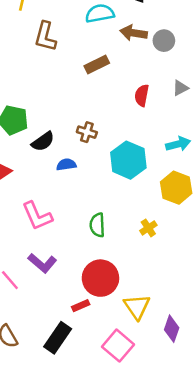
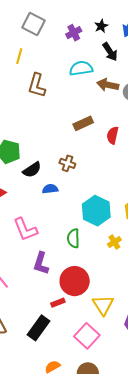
brown rectangle: (97, 65) -> (83, 123), moved
cyan hexagon: (128, 160) -> (96, 211), moved
purple L-shape: (42, 263) -> (41, 263), moved, turned 65

